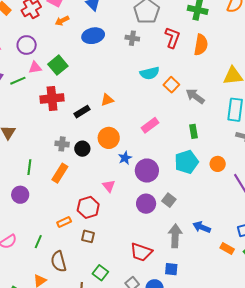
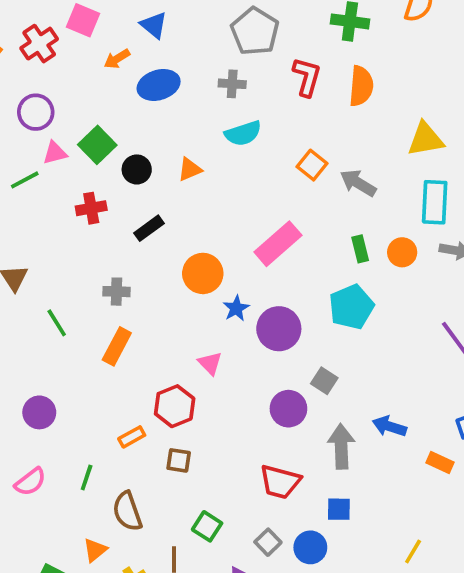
orange arrow: (62, 21) -> (117, 59), moved
cyan semicircle: (150, 73) -> (243, 133), moved
red cross: (52, 98) -> (91, 208), size x0.7
orange triangle: (107, 100) -> (190, 169), moved
pink rectangle: (150, 125) -> (278, 244), size x1.4
black circle: (82, 149) -> (137, 169), moved
orange circle: (218, 164) -> (402, 252), moved
green line: (29, 167) -> (57, 323), moved, turned -35
purple circle: (20, 195) -> (39, 412), moved
purple circle: (146, 204) -> (288, 409), moved

